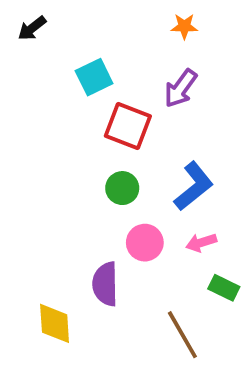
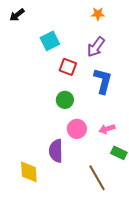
red square: (128, 126) -> (68, 67), size x0.7
blue L-shape: (194, 186) -> (103, 81), moved, turned -36

